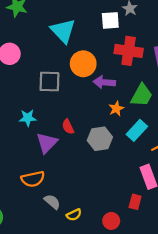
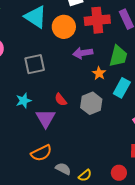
orange circle: (83, 64) -> (64, 27), moved

